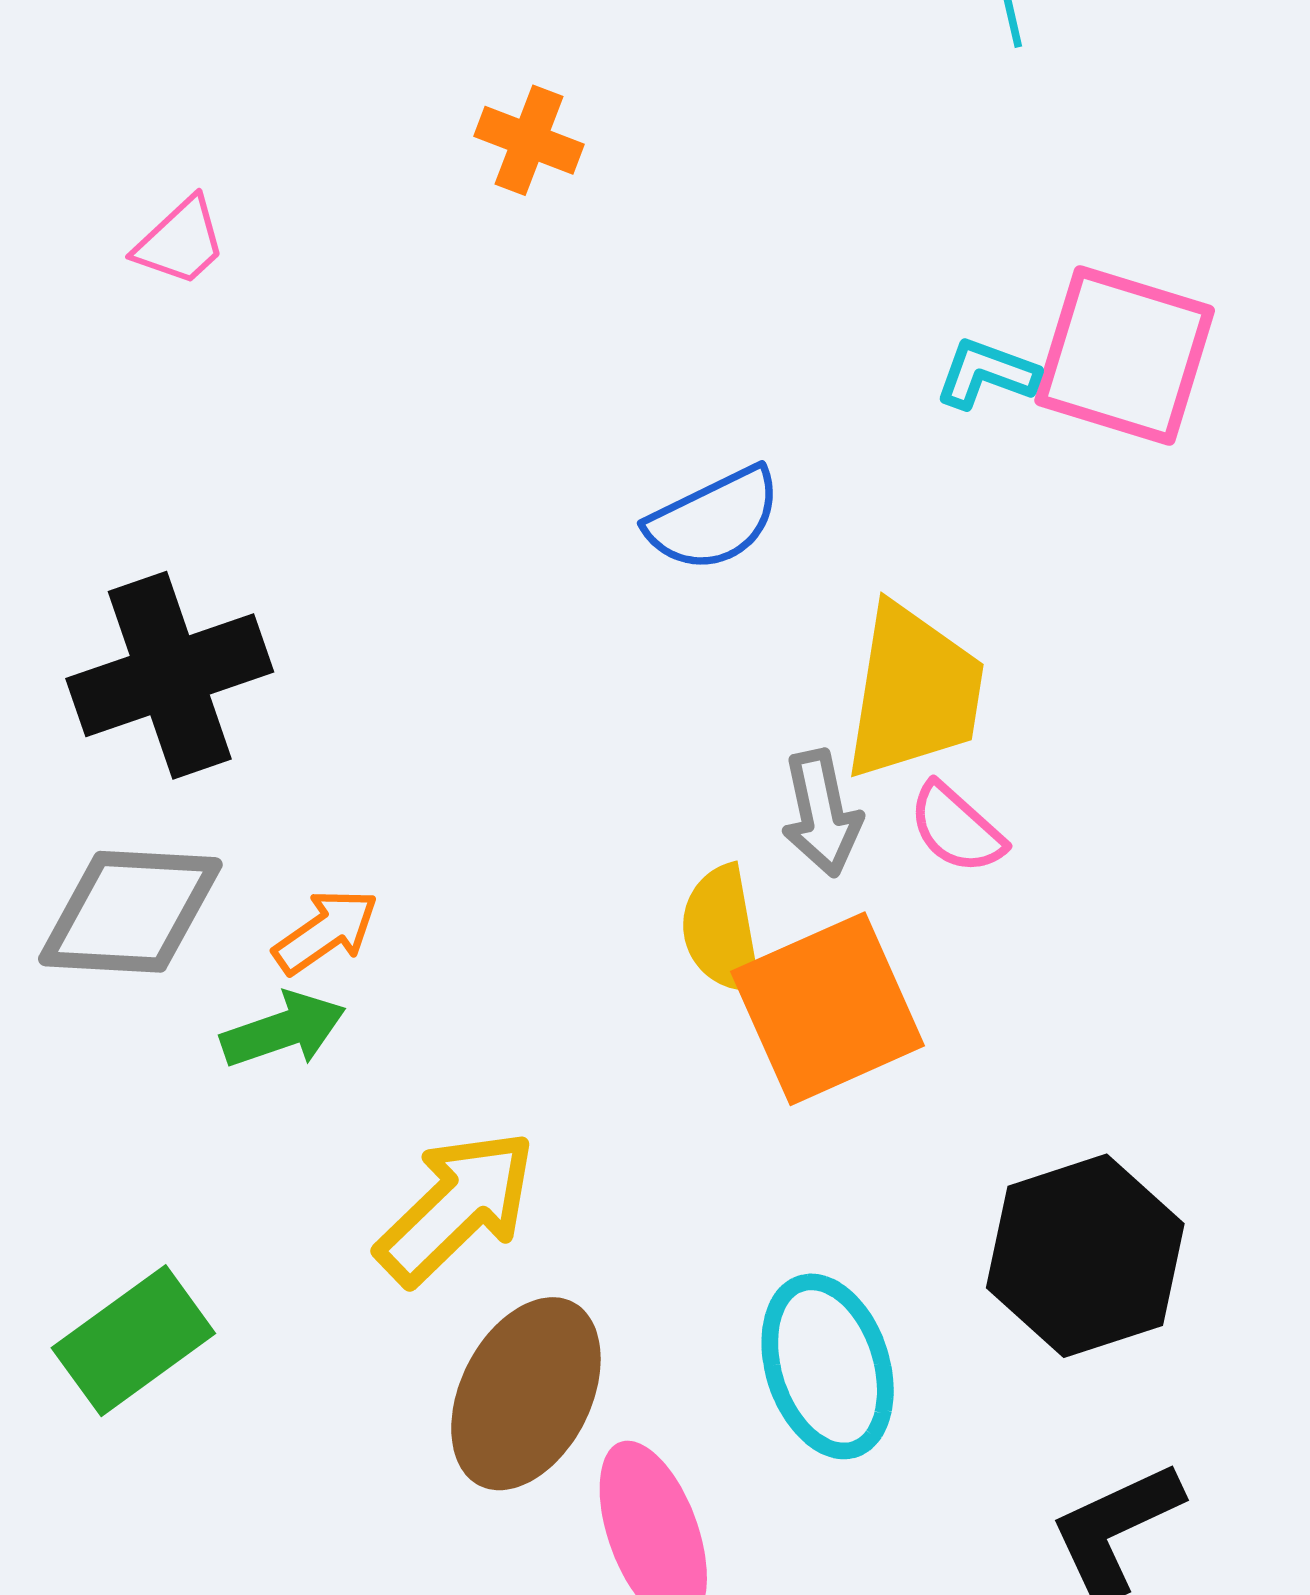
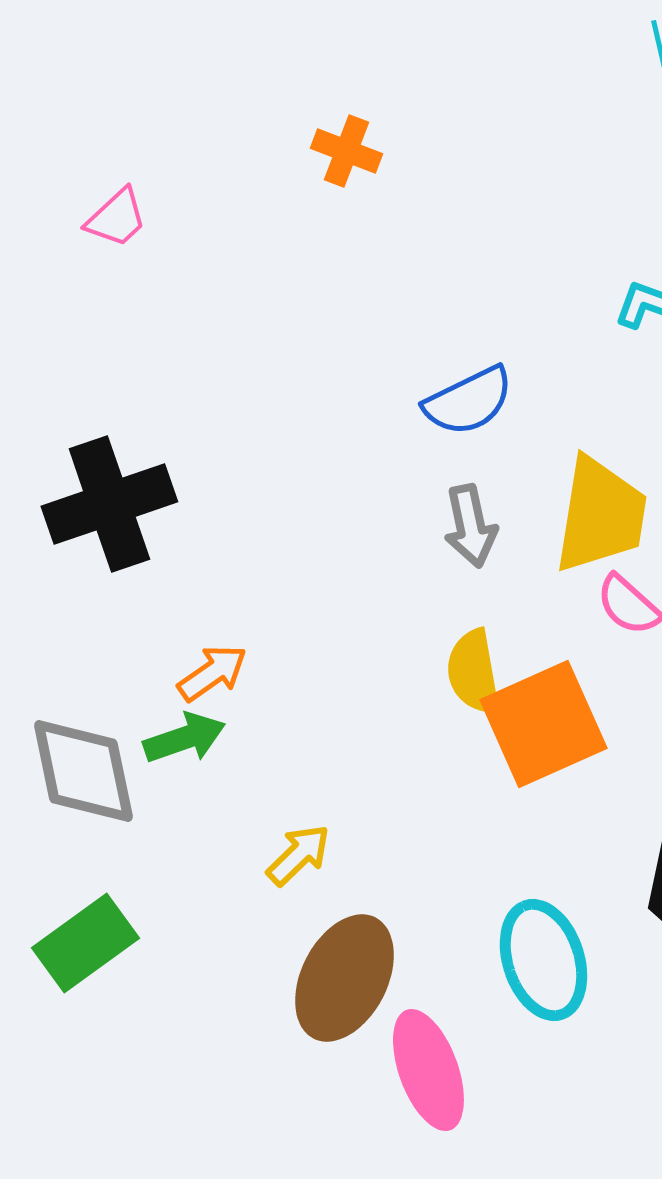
gray arrow: (822, 813) -> (470, 526), moved
gray diamond: (130, 912) -> (83, 771), moved, turned 75
yellow arrow: (456, 1207) -> (298, 855), size x0.6

